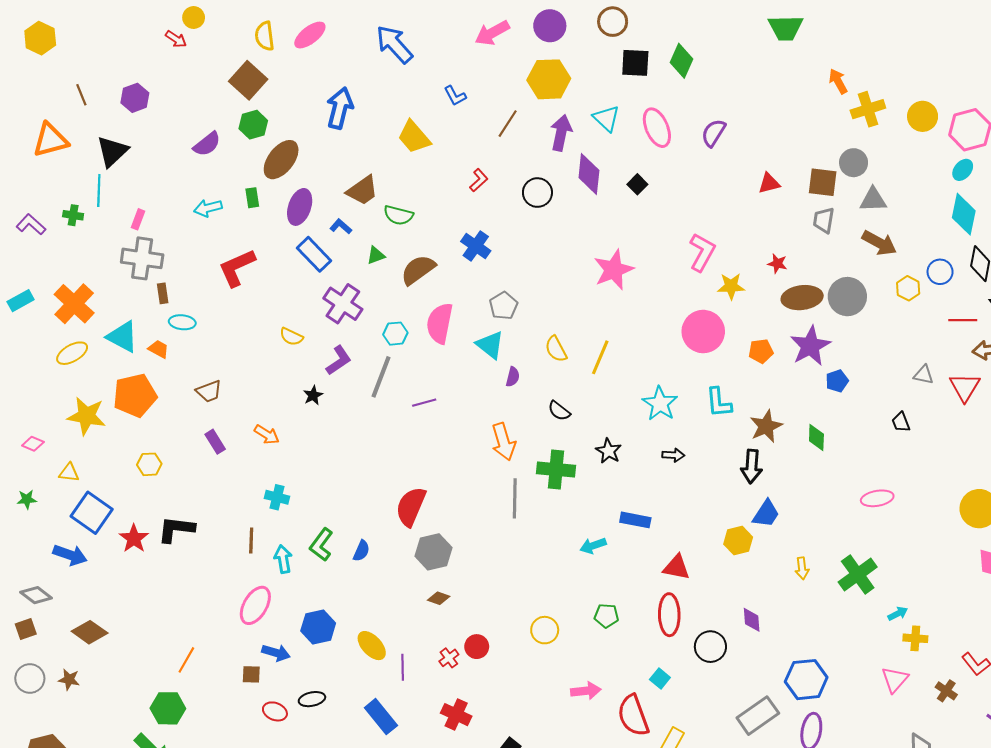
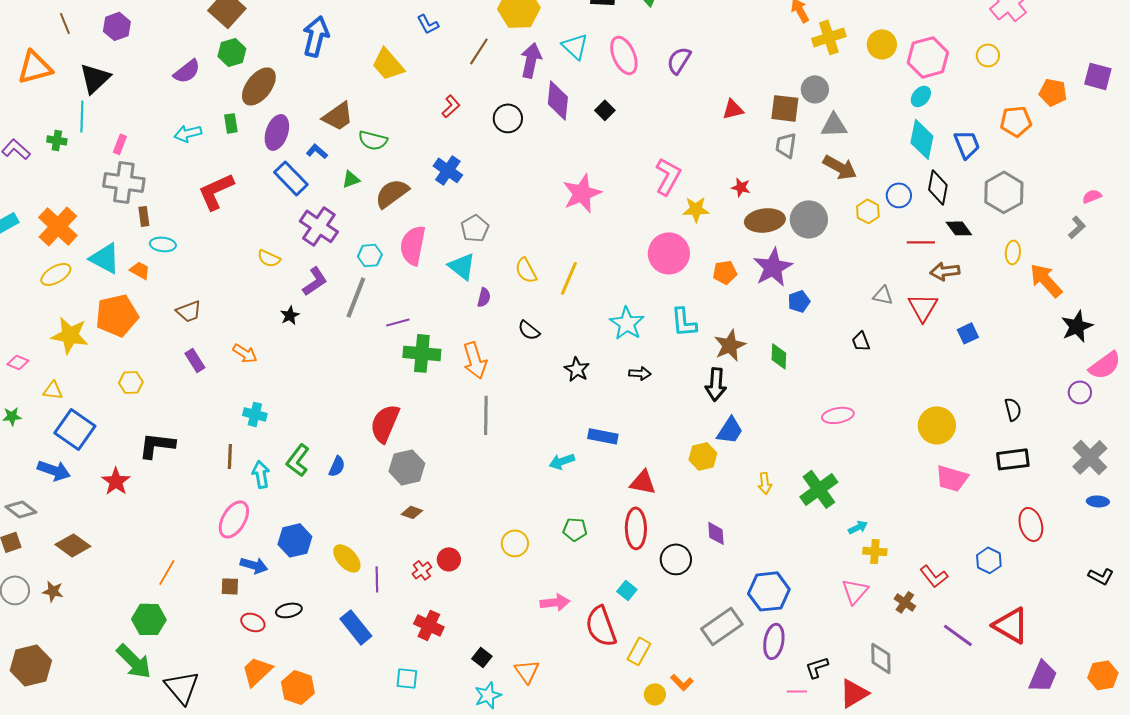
green cross: (556, 469) -> (422, 353), moved
red star: (134, 538) -> (116, 481), moved

